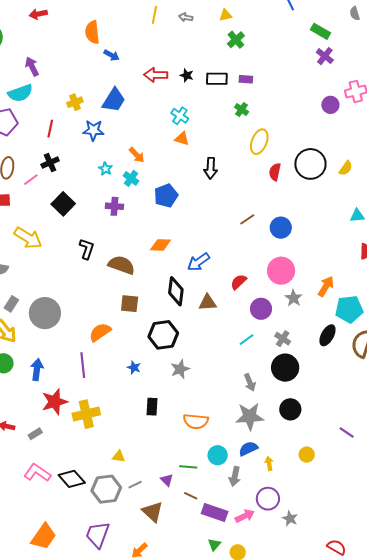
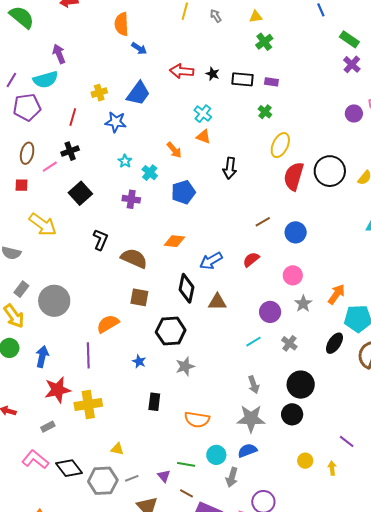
gray arrow: (186, 17) -> (216, 16), turned 40
orange arrow: (137, 155) -> (174, 150), moved
red semicircle: (275, 172) -> (294, 176), size x1.6
pink circle: (281, 271) -> (293, 275), size x0.7
red semicircle: (239, 282) -> (251, 260), moved
black circle: (285, 368) -> (301, 385), moved
gray rectangle: (35, 434) -> (48, 427), moved
yellow arrow: (269, 464) -> (332, 468), moved

